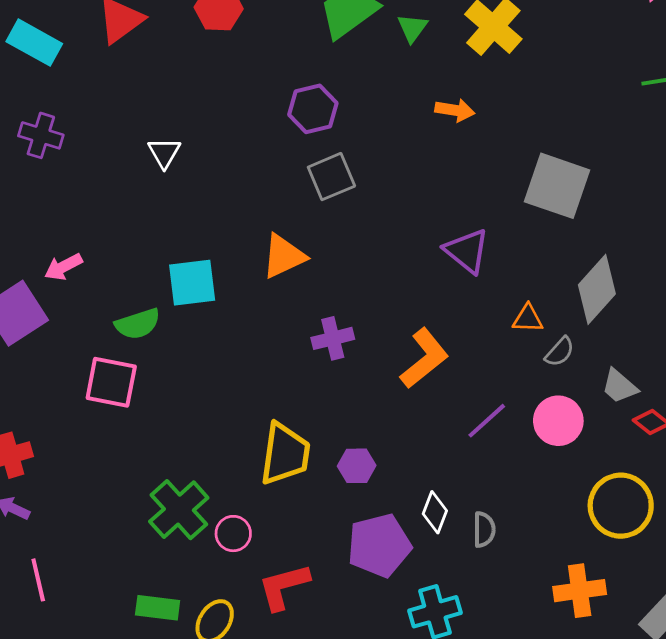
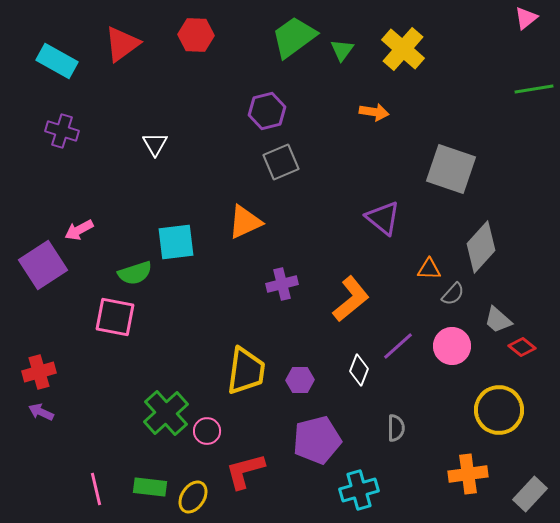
white diamond: (435, 512) -> (359, 370), moved
pink line: (38, 580) -> (96, 489), moved

